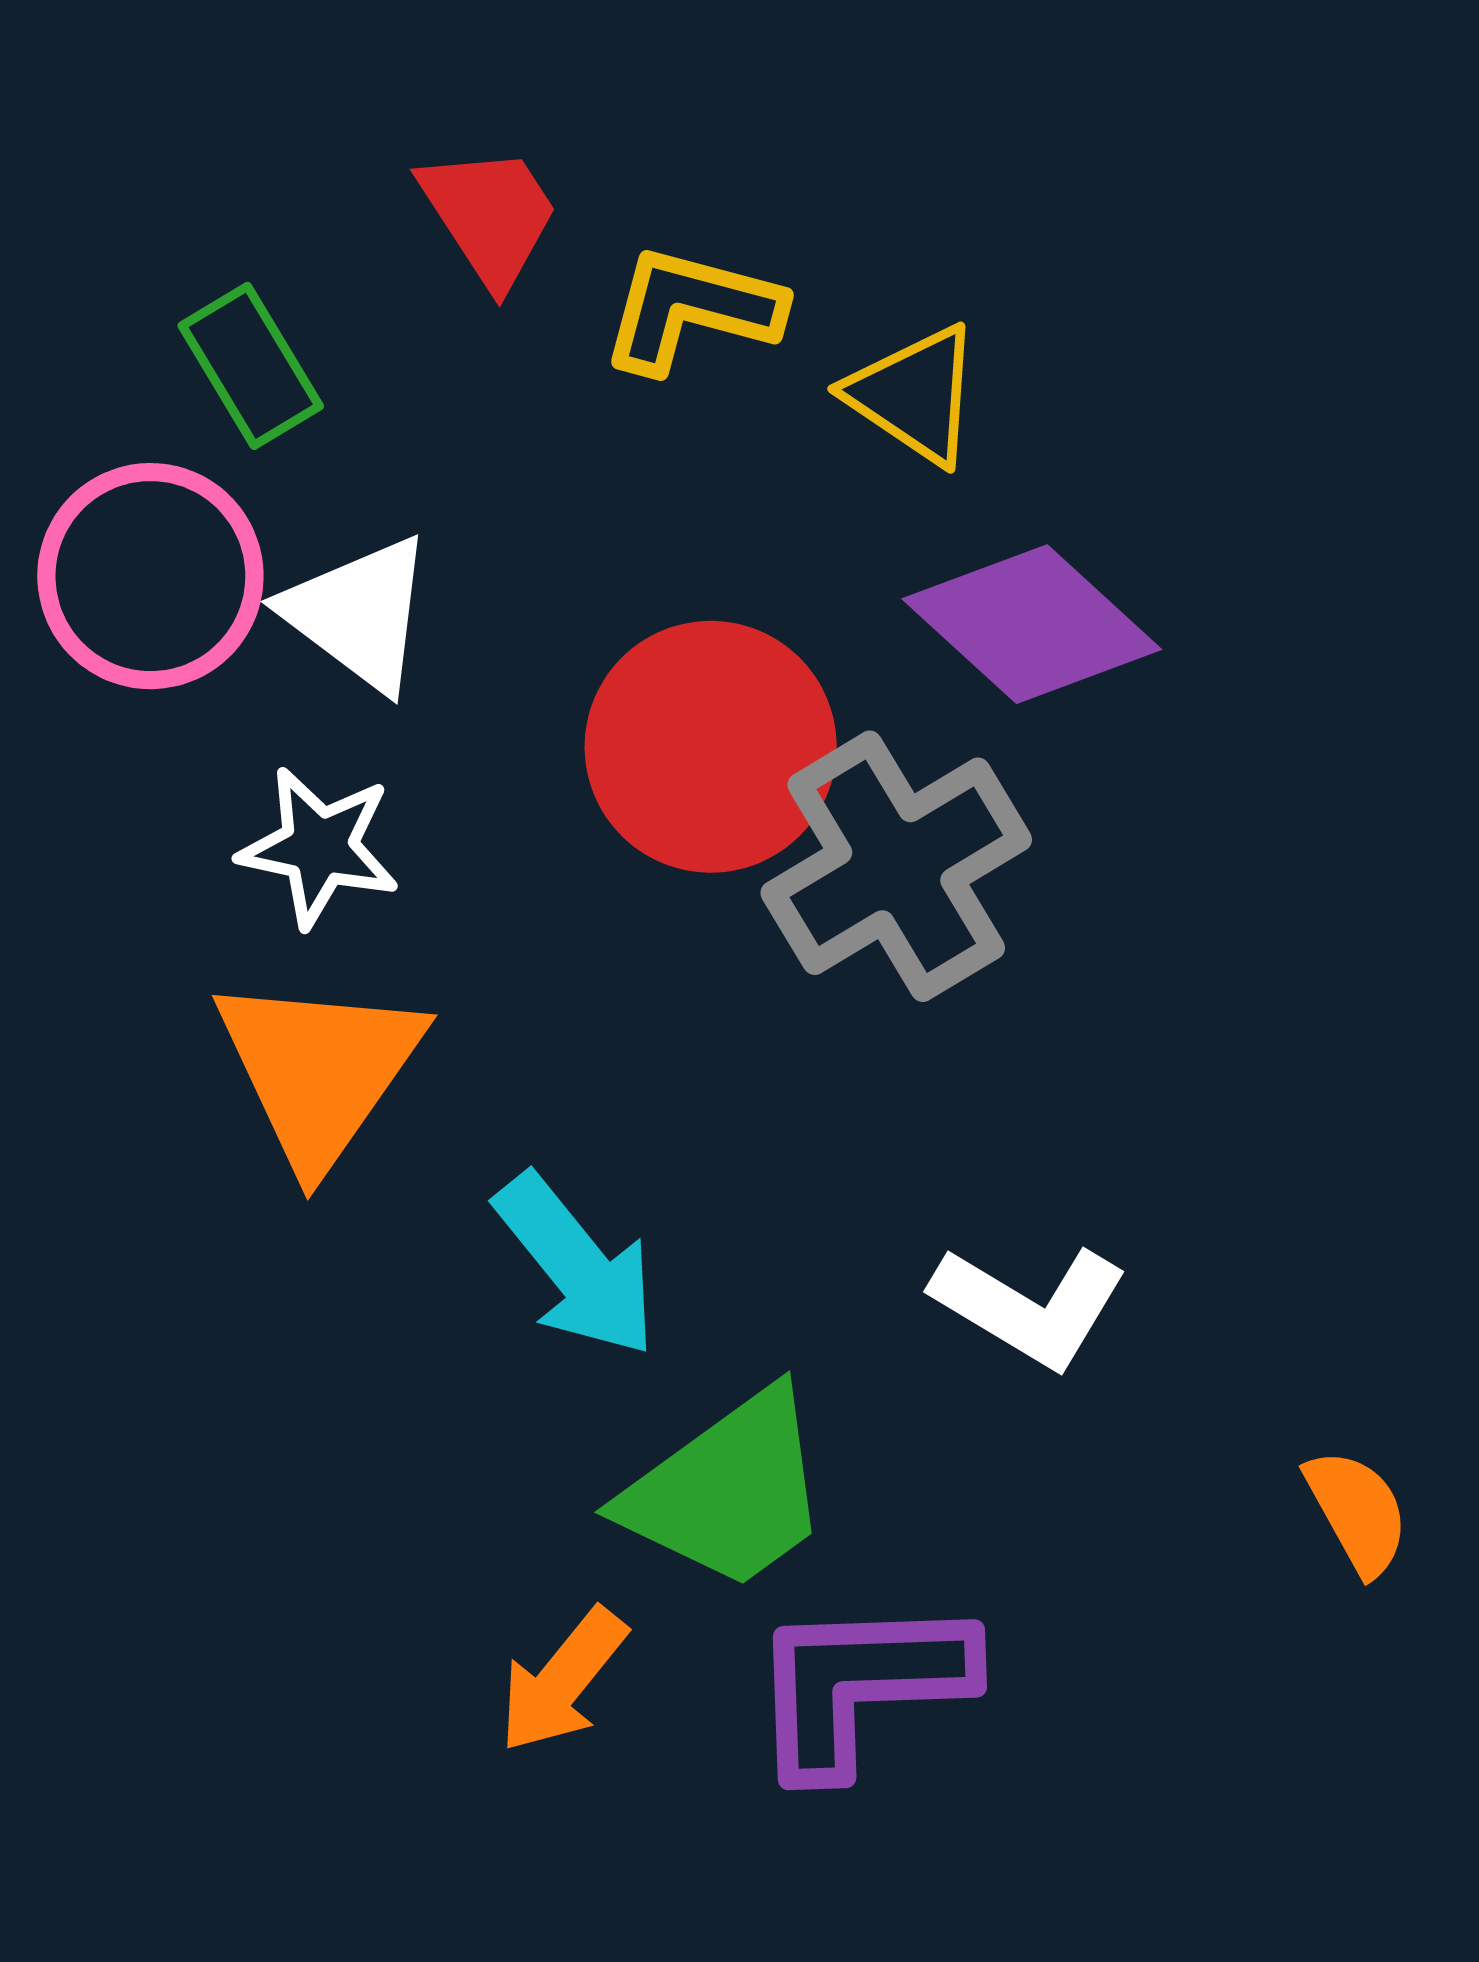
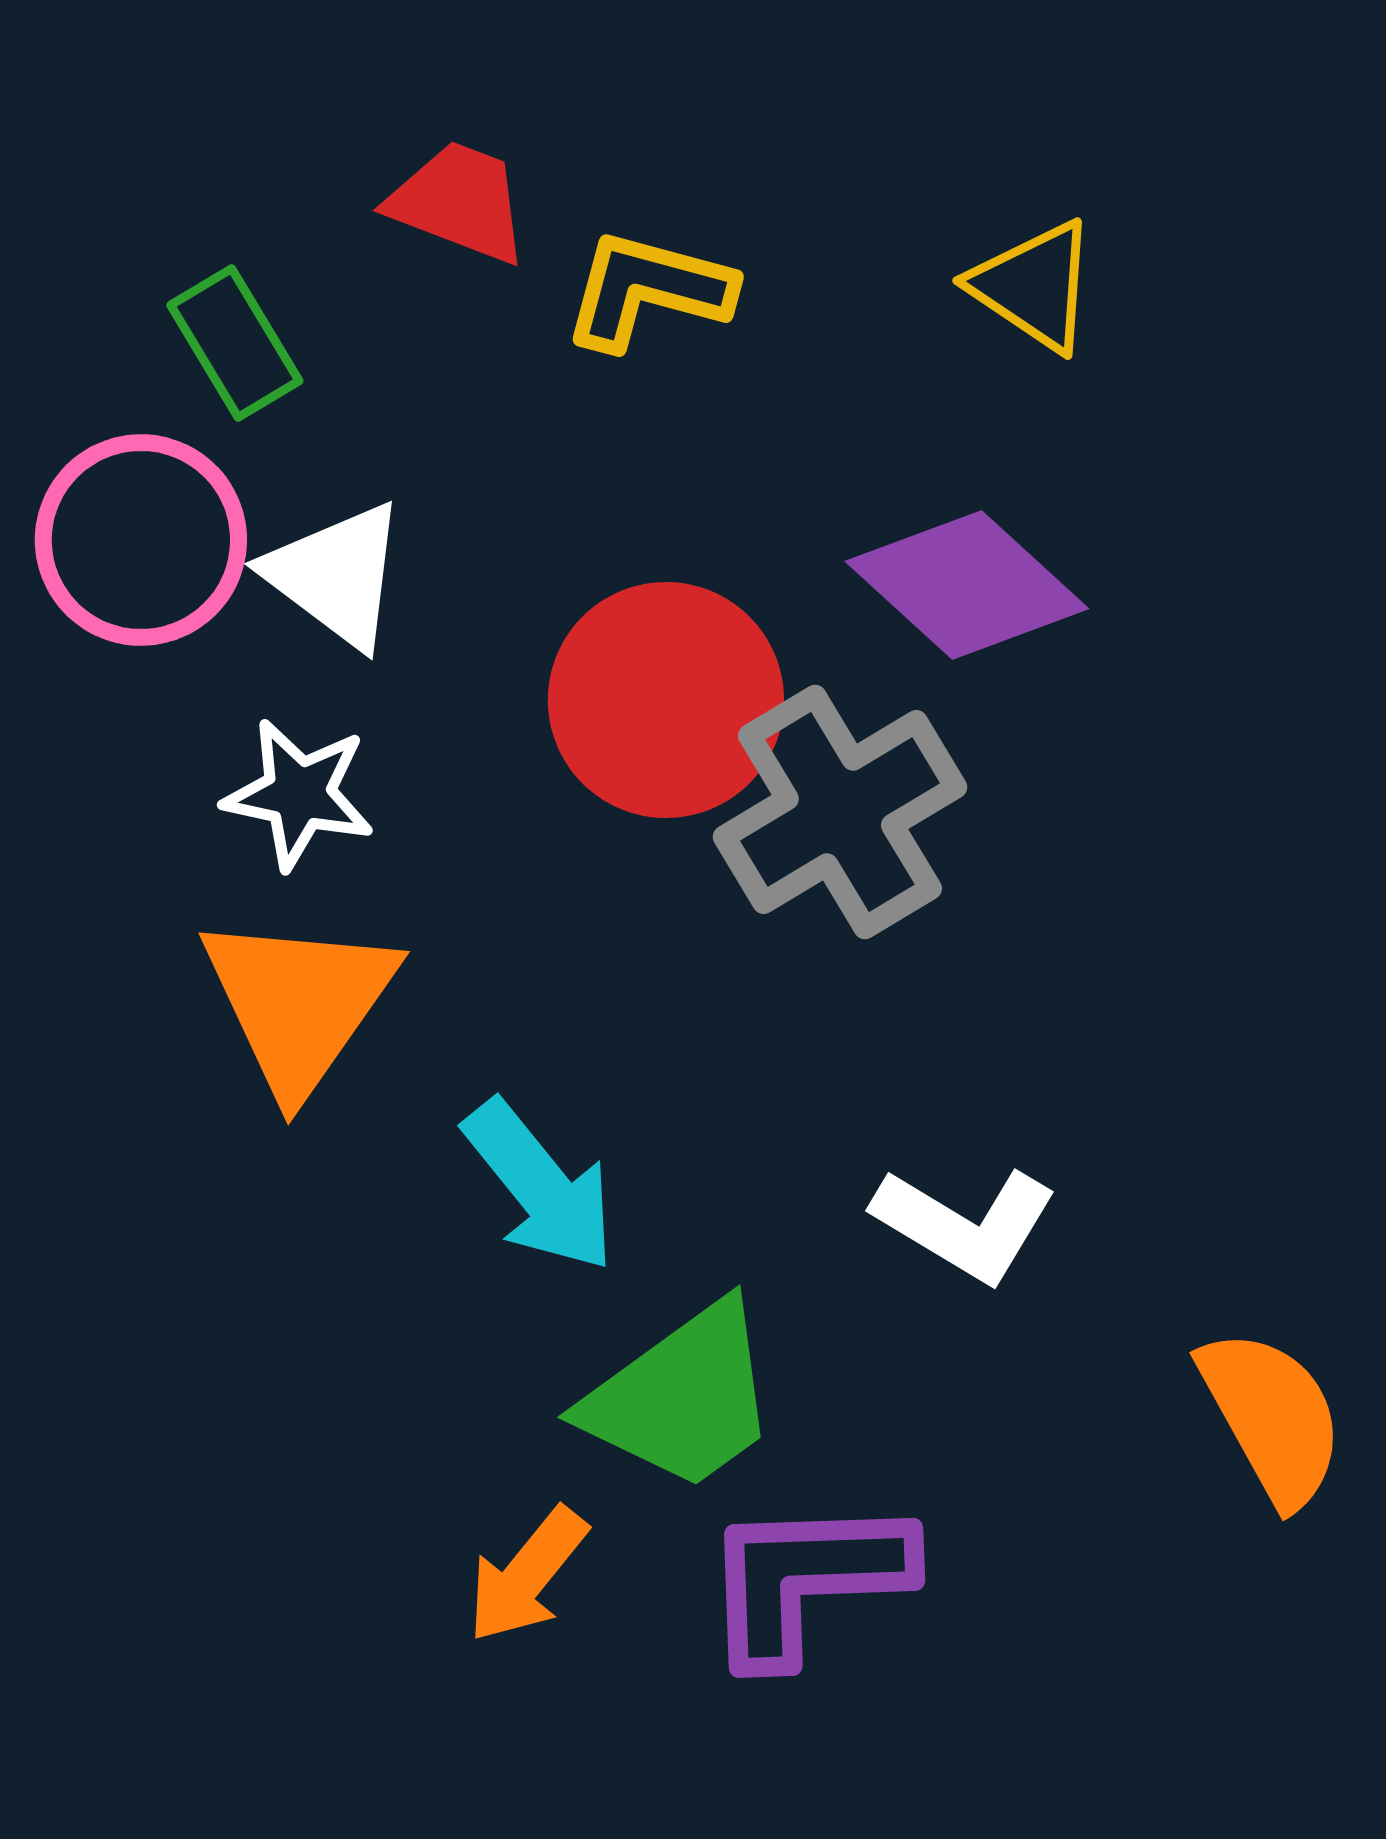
red trapezoid: (490, 215) -> (459, 202), turned -36
yellow triangle: (914, 395) -> (1034, 286), moved
orange semicircle: (1357, 1512) -> (1272, 1417), size x1.5

